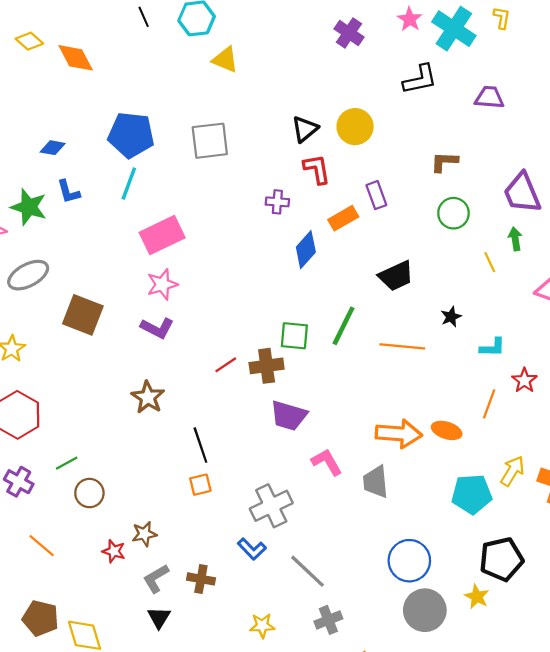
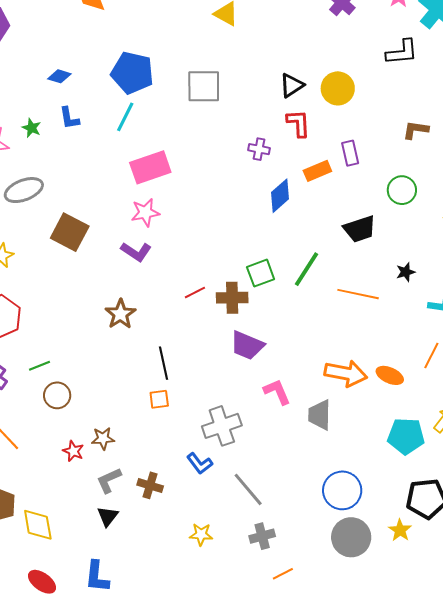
green star: (29, 207) -> (32, 128), size x0.6
green circle: (453, 213) -> (402, 190), moved
green square: (294, 336) -> (261, 273), turned -32

